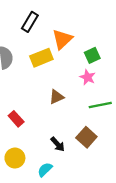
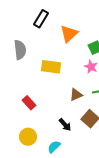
yellow rectangle: (41, 58) -> (51, 67), moved, turned 30
brown triangle: (56, 97) -> (76, 95), moved

